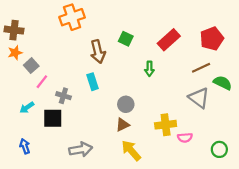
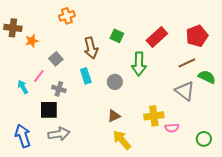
orange cross: (72, 17) -> (67, 16), size x0.7
orange star: (15, 53) -> (32, 41), moved
gray square: (31, 66) -> (56, 59), moved
green arrow: (149, 69) -> (139, 64), size x1.6
gray circle: (126, 104) -> (115, 82), moved
cyan arrow: (27, 108) -> (23, 87), moved, turned 96
blue arrow: (25, 146) -> (23, 136), size x1.6
gray arrow: (81, 149) -> (59, 134), moved

